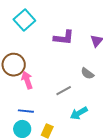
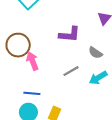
purple L-shape: (64, 38) -> (70, 34), moved
cyan arrow: (79, 113) -> (98, 78), moved

